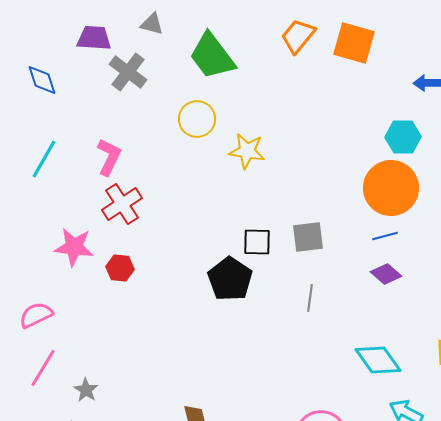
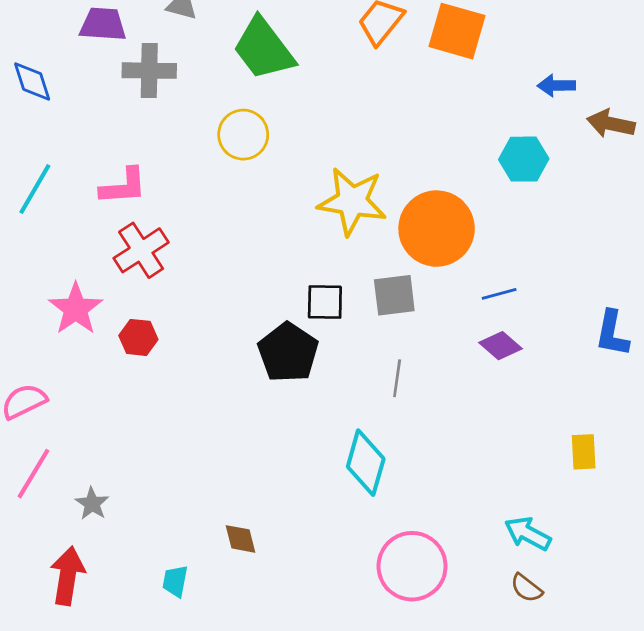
gray cross: (128, 72) -> (149, 71), turned -36
yellow star: (247, 151) -> (352, 201), moved, size x1.4
pink L-shape: (109, 157) -> (123, 186), turned 60
orange circle: (391, 188) -> (437, 229), moved
pink star: (74, 247) -> (76, 309), turned 30
cyan diamond: (378, 360) -> (366, 463), moved, turned 51

